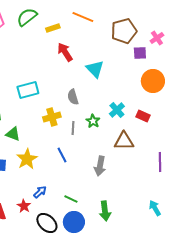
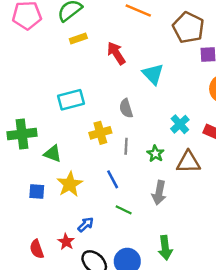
yellow rectangle: (53, 28) -> (78, 39), moved
brown pentagon: (124, 31) -> (188, 28), turned -30
green star: (93, 121) -> (155, 154), moved
green line: (71, 199) -> (124, 210), moved

